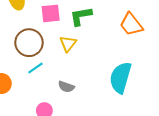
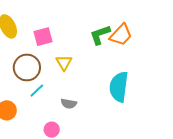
green L-shape: (81, 16) -> (100, 35), moved
orange trapezoid: (131, 24) -> (121, 35), turned -90

